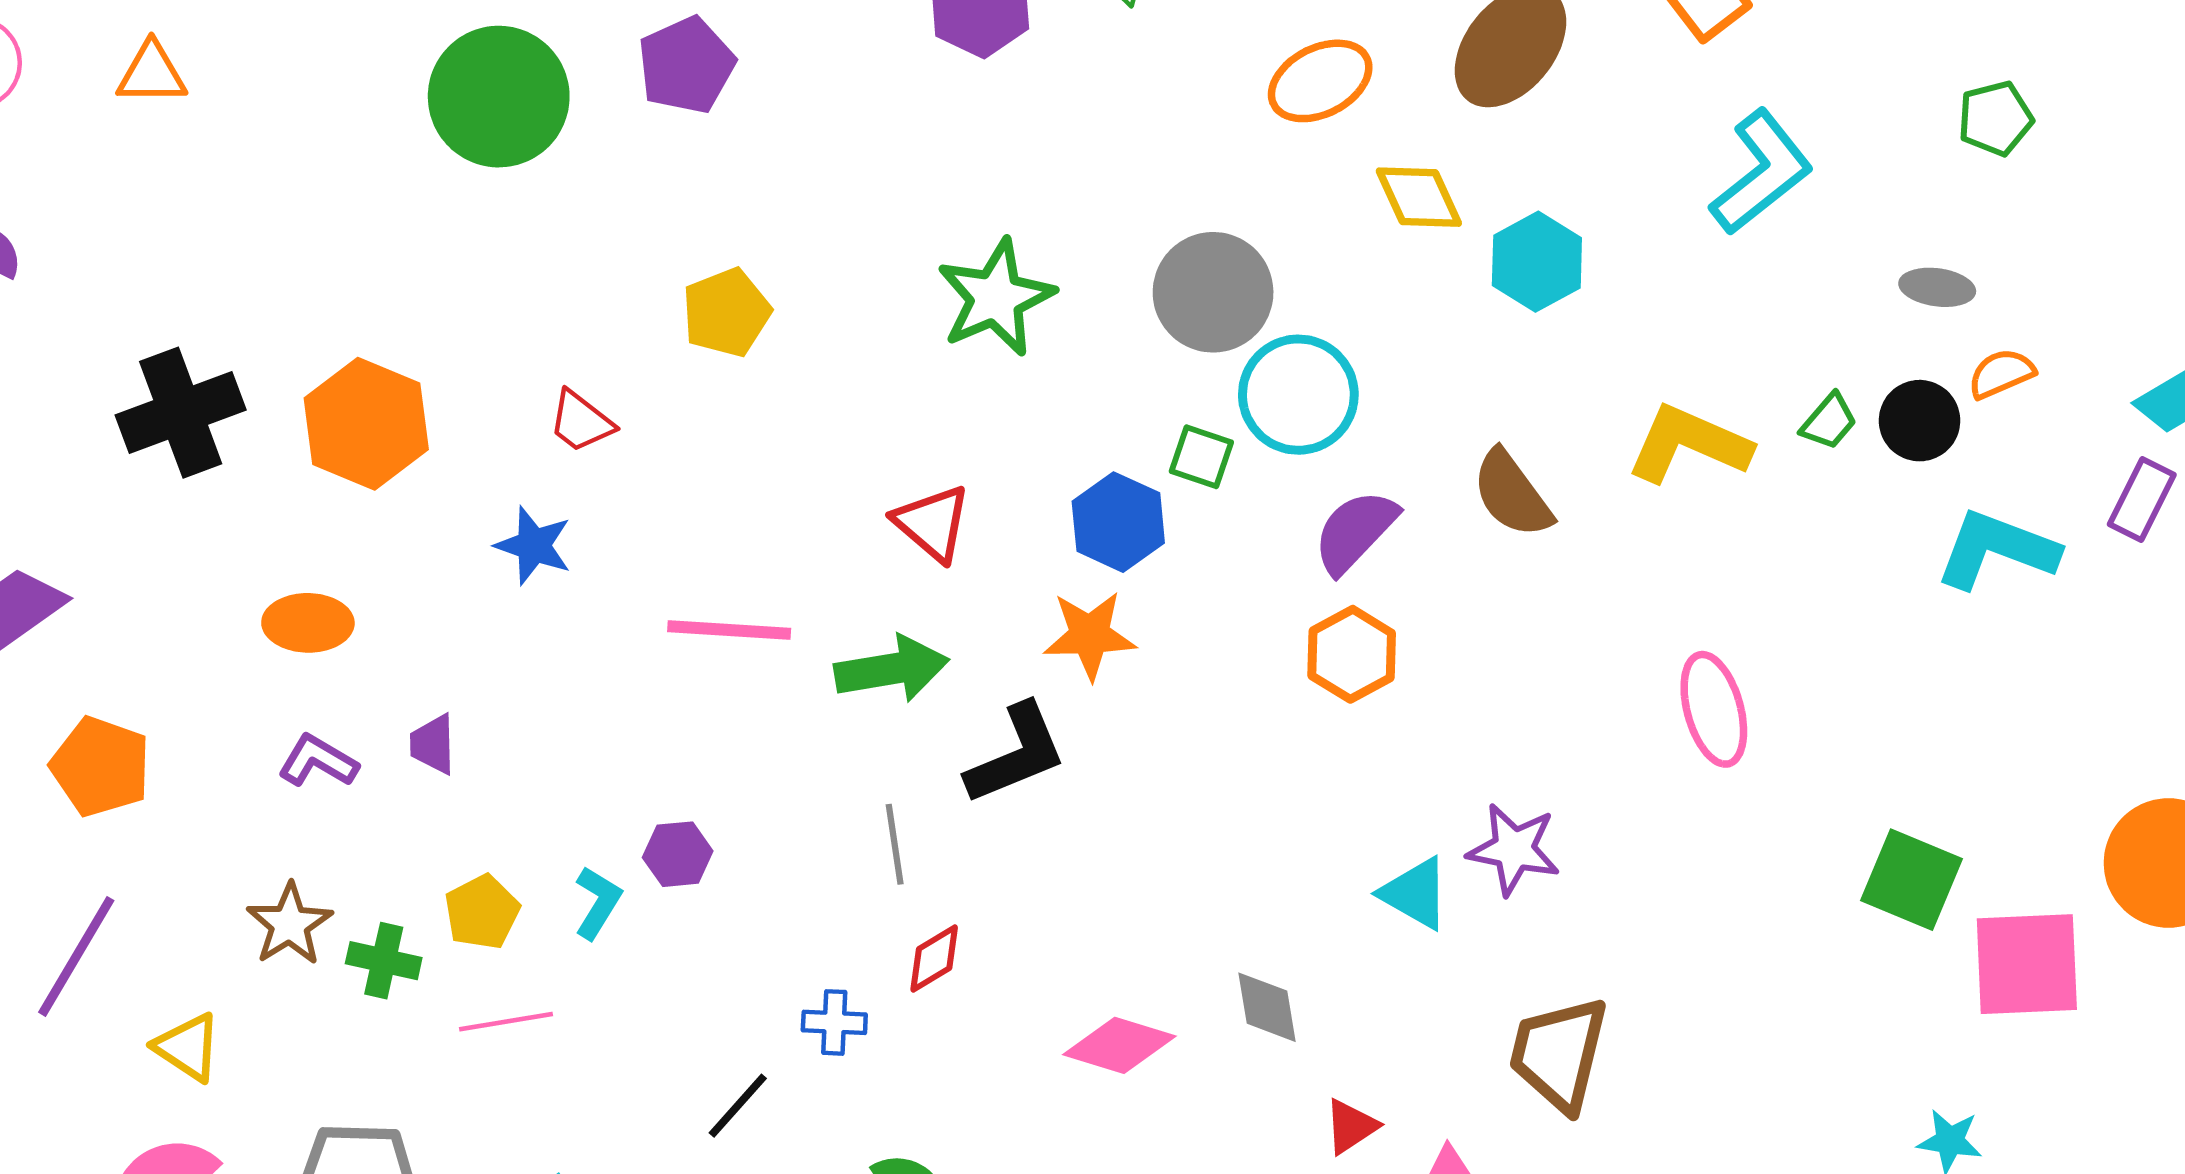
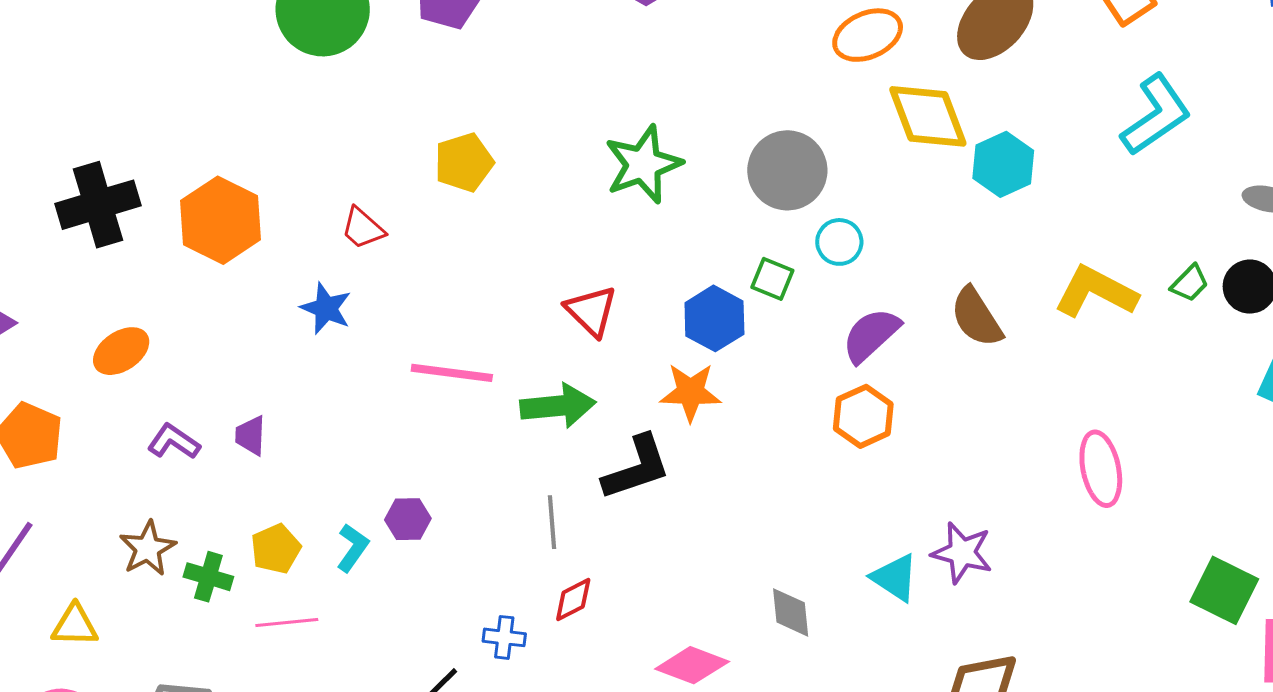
yellow diamond: (1419, 197) -> (928, 116), size x1.4
cyan circle: (1298, 395) -> (839, 242), size x0.6
orange ellipse: (308, 623) -> (121, 351), moved, turned -38
gray diamond: (1267, 1007) -> (791, 612), moved
yellow triangle: (188, 1047) -> (75, 625), turned -36

